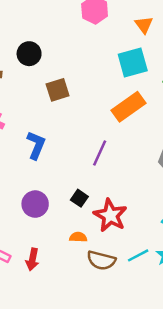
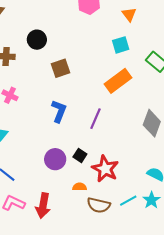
cyan square: (133, 62) -> (121, 45), size x0.7
blue L-shape: (36, 145) -> (59, 111), moved
purple circle: (35, 204) -> (55, 159), moved
red arrow: (32, 259) -> (43, 206), size x1.4

